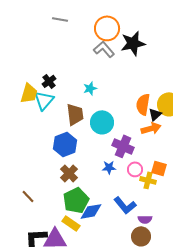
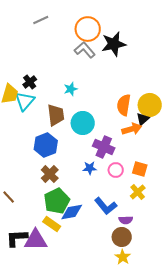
gray line: (60, 19) -> (41, 20), turned -35
black triangle: (155, 114) -> (143, 119), moved
yellow cross: (148, 180) -> (138, 192), moved, turned 35

